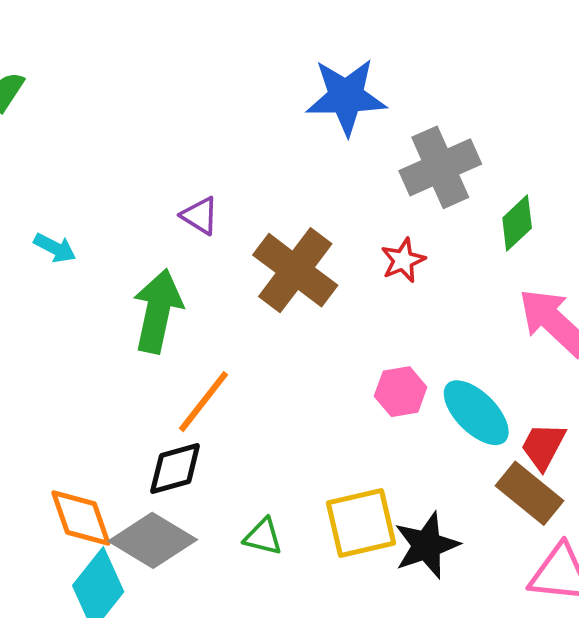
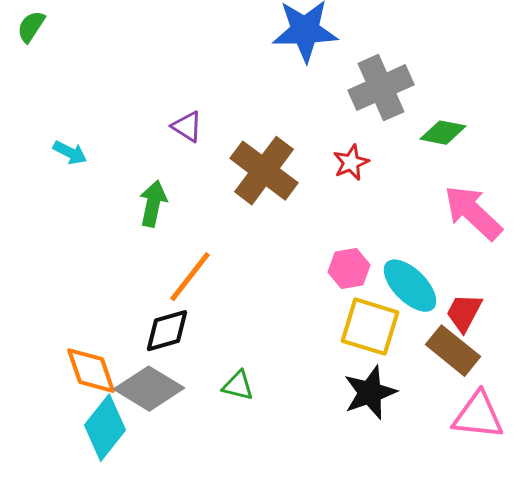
green diamond: (517, 223) -> (443, 133), turned 54
green arrow: (158, 311) -> (153, 204), size x0.7
yellow square: (361, 523) -> (370, 327), moved, turned 30

